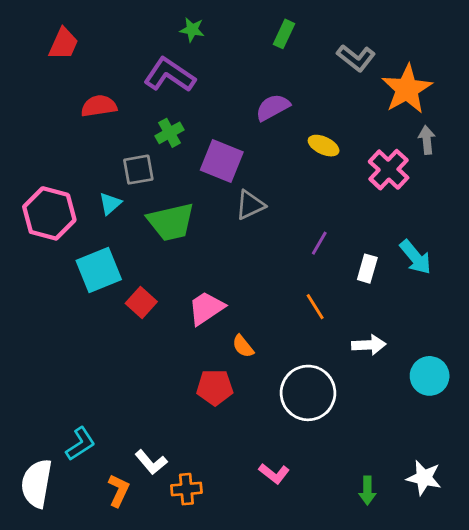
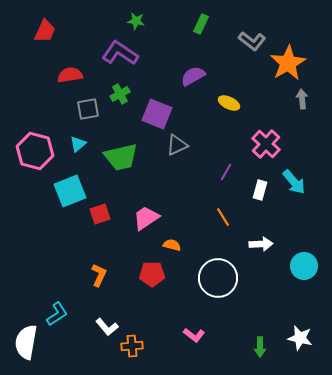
gray square: (138, 170) -> (88, 109), moved
pink cross: (389, 170) -> (266, 144), moved
red square: (141, 302) -> (100, 214), turned 30
orange semicircle: (243, 346) -> (172, 245), turned 144
orange L-shape: (119, 490) -> (99, 275), moved

